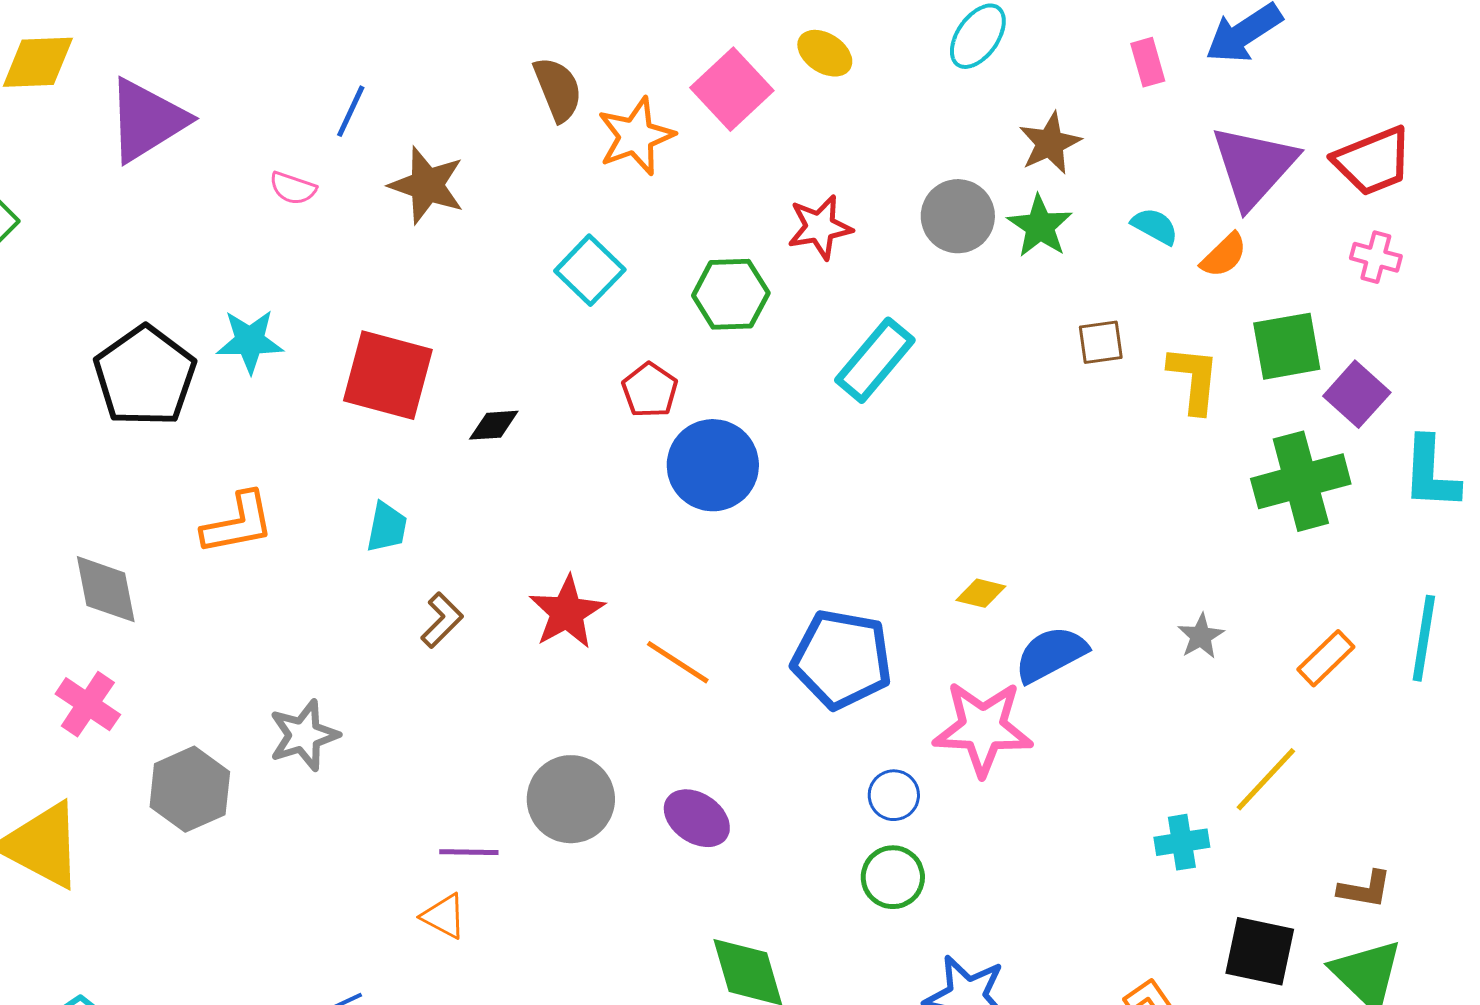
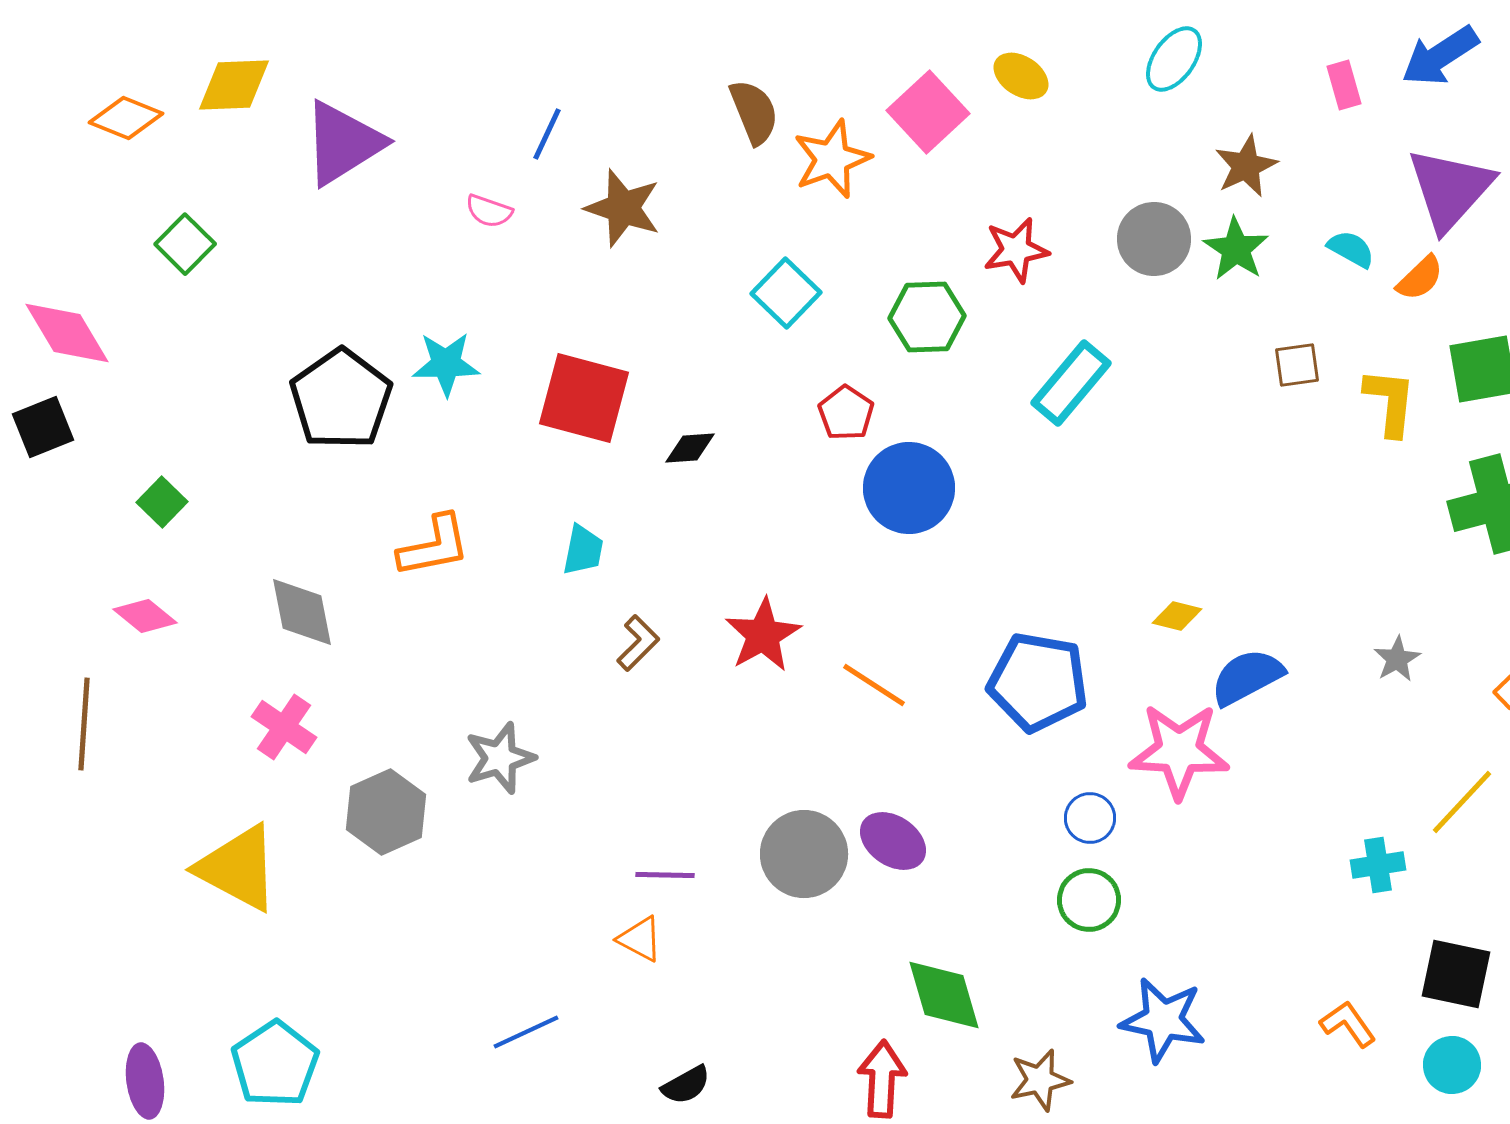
gray circle: (571, 799) -> (804, 854), moved

